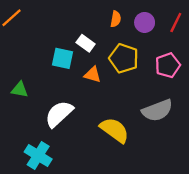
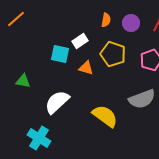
white rectangle: (86, 43) -> (80, 41), turned -70

